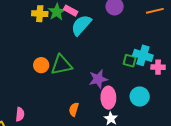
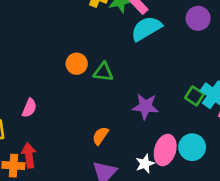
green triangle: (61, 65) -> (103, 72), size x0.7
pink ellipse: (108, 98) -> (165, 150), moved
pink semicircle: (20, 114) -> (29, 108), moved

